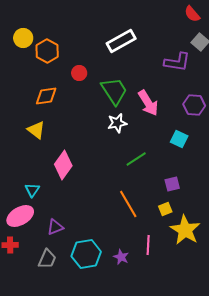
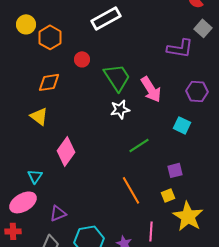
white rectangle: (121, 41) -> (106, 18), moved

